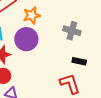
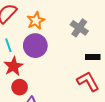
gray cross: (72, 31) -> (79, 28), turned 30

